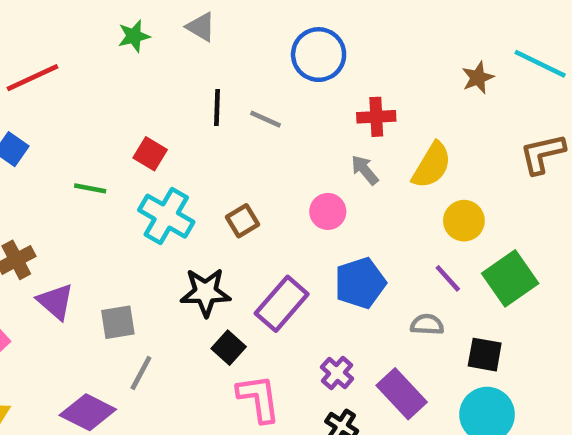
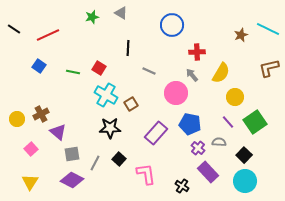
gray line: (266, 119) -> (149, 71), moved
green line: (90, 188) -> (73, 72), moved
pink circle: (328, 211) -> (176, 93), size x1.5
brown square: (242, 221) -> (131, 104), moved
blue pentagon: (360, 283) -> (190, 124), turned 30
black star: (206, 292) -> (110, 128), moved
gray square: (118, 322) -> (72, 154), moved
black square: (229, 348) -> (119, 159), moved
black square: (485, 355) -> (244, 155), turned 35
purple cross: (337, 373) -> (198, 148), moved

